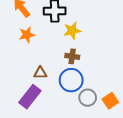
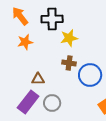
blue circle: (71, 80) -> (90, 75), moved
gray circle: (88, 98) -> (52, 103), moved

